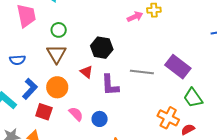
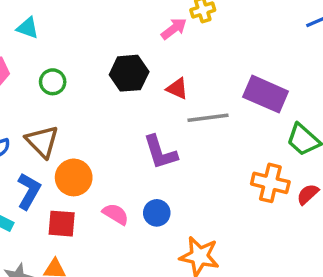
black hexagon: (102, 48) -> (129, 73), moved
brown triangle: (57, 54) -> (42, 141), moved
red triangle: (86, 72) -> (177, 88), moved

